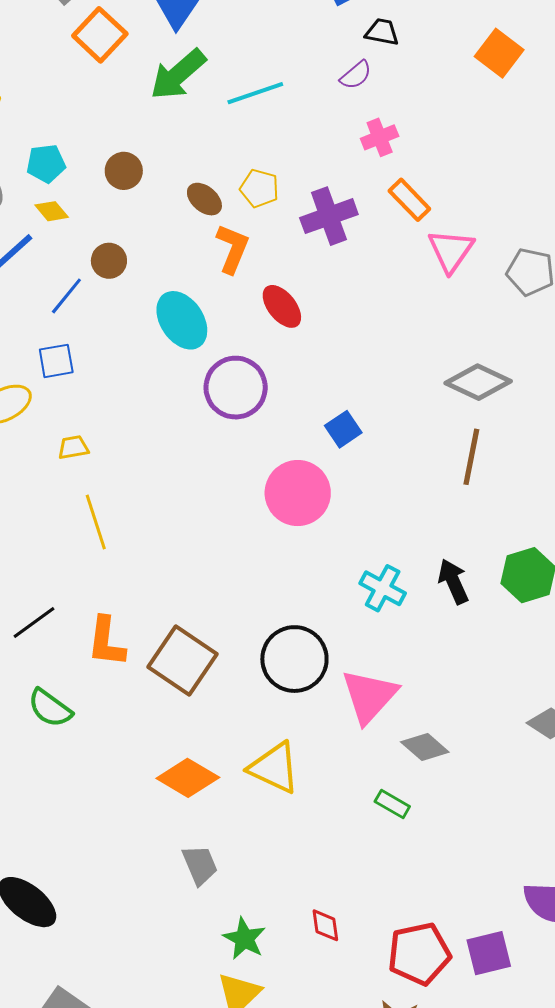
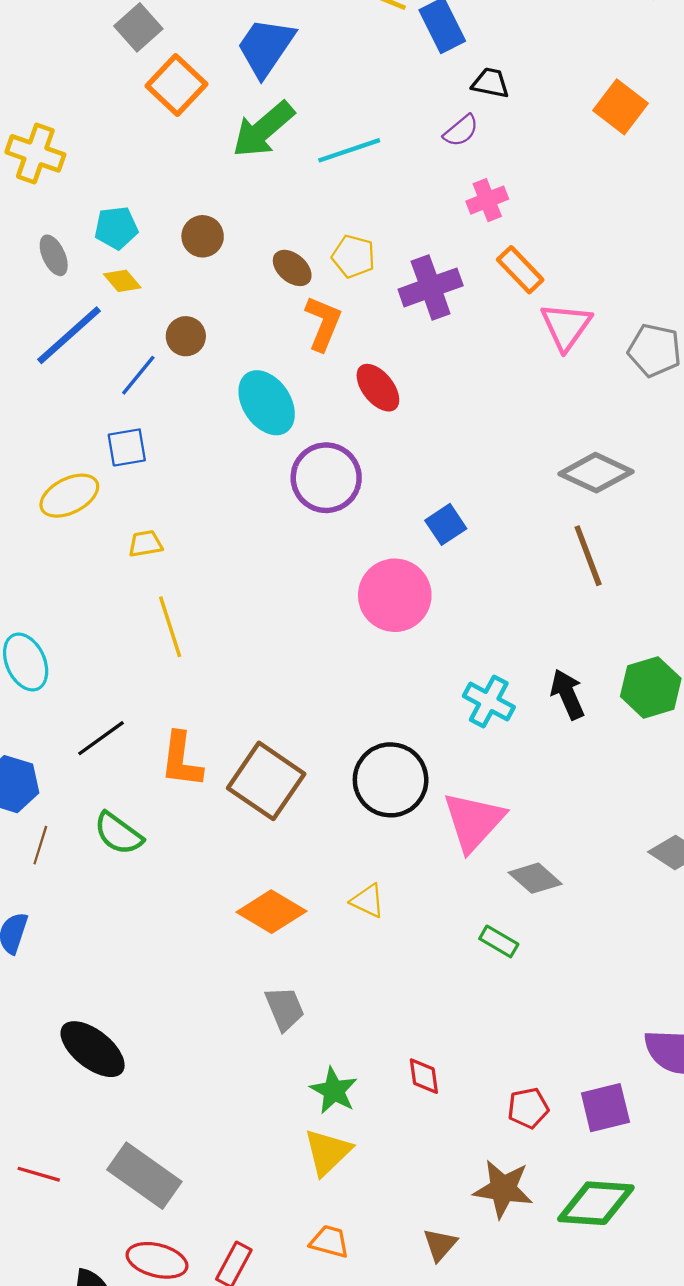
brown line: (471, 457) -> (588, 556), turned -32
yellow triangle: (274, 768) -> (368, 901), size x0.6
red pentagon: (419, 954) -> (528, 1108), size x0.6

